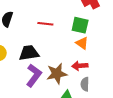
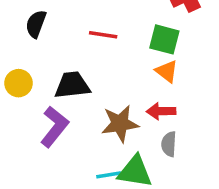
purple L-shape: (34, 75) -> (54, 127), moved

